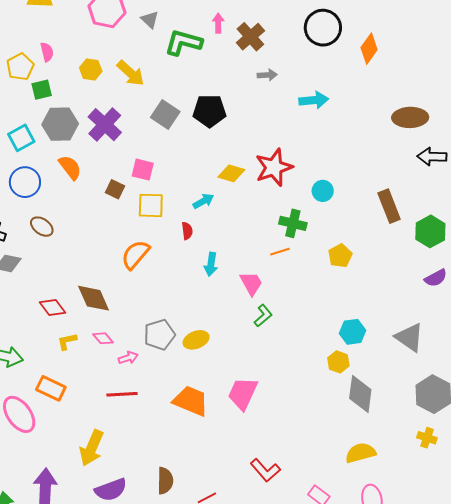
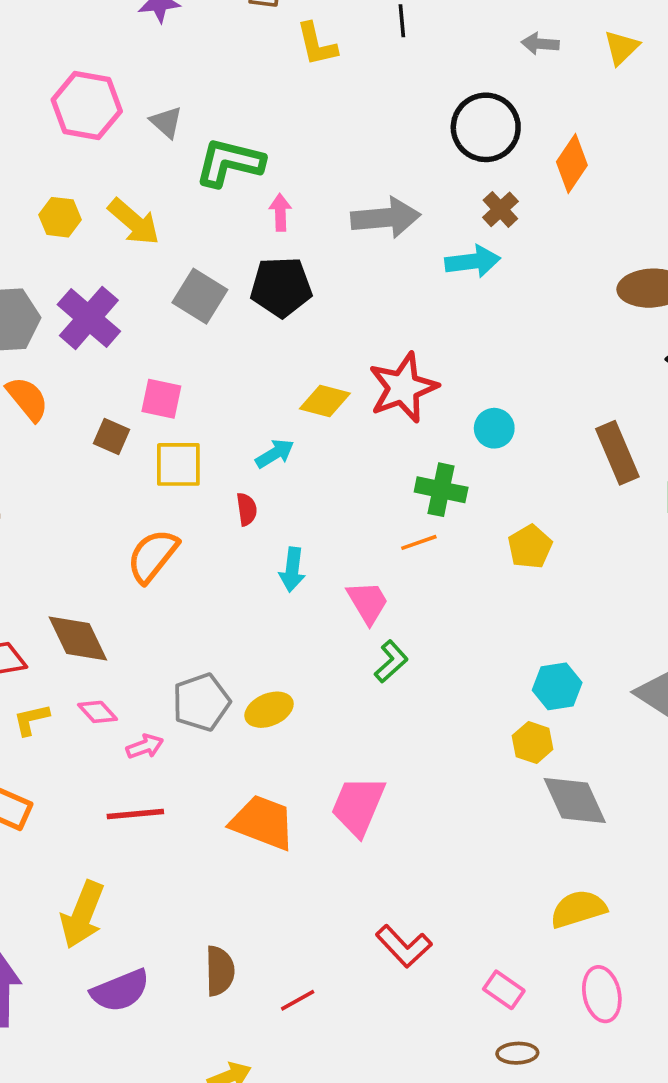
pink arrow: (218, 23) -> (280, 212), moved
brown cross: (250, 37) -> (500, 209), moved, size x0.7
gray arrow: (267, 75) -> (386, 218), size x1.8
gray diamond: (360, 394) -> (575, 801), turned -30

